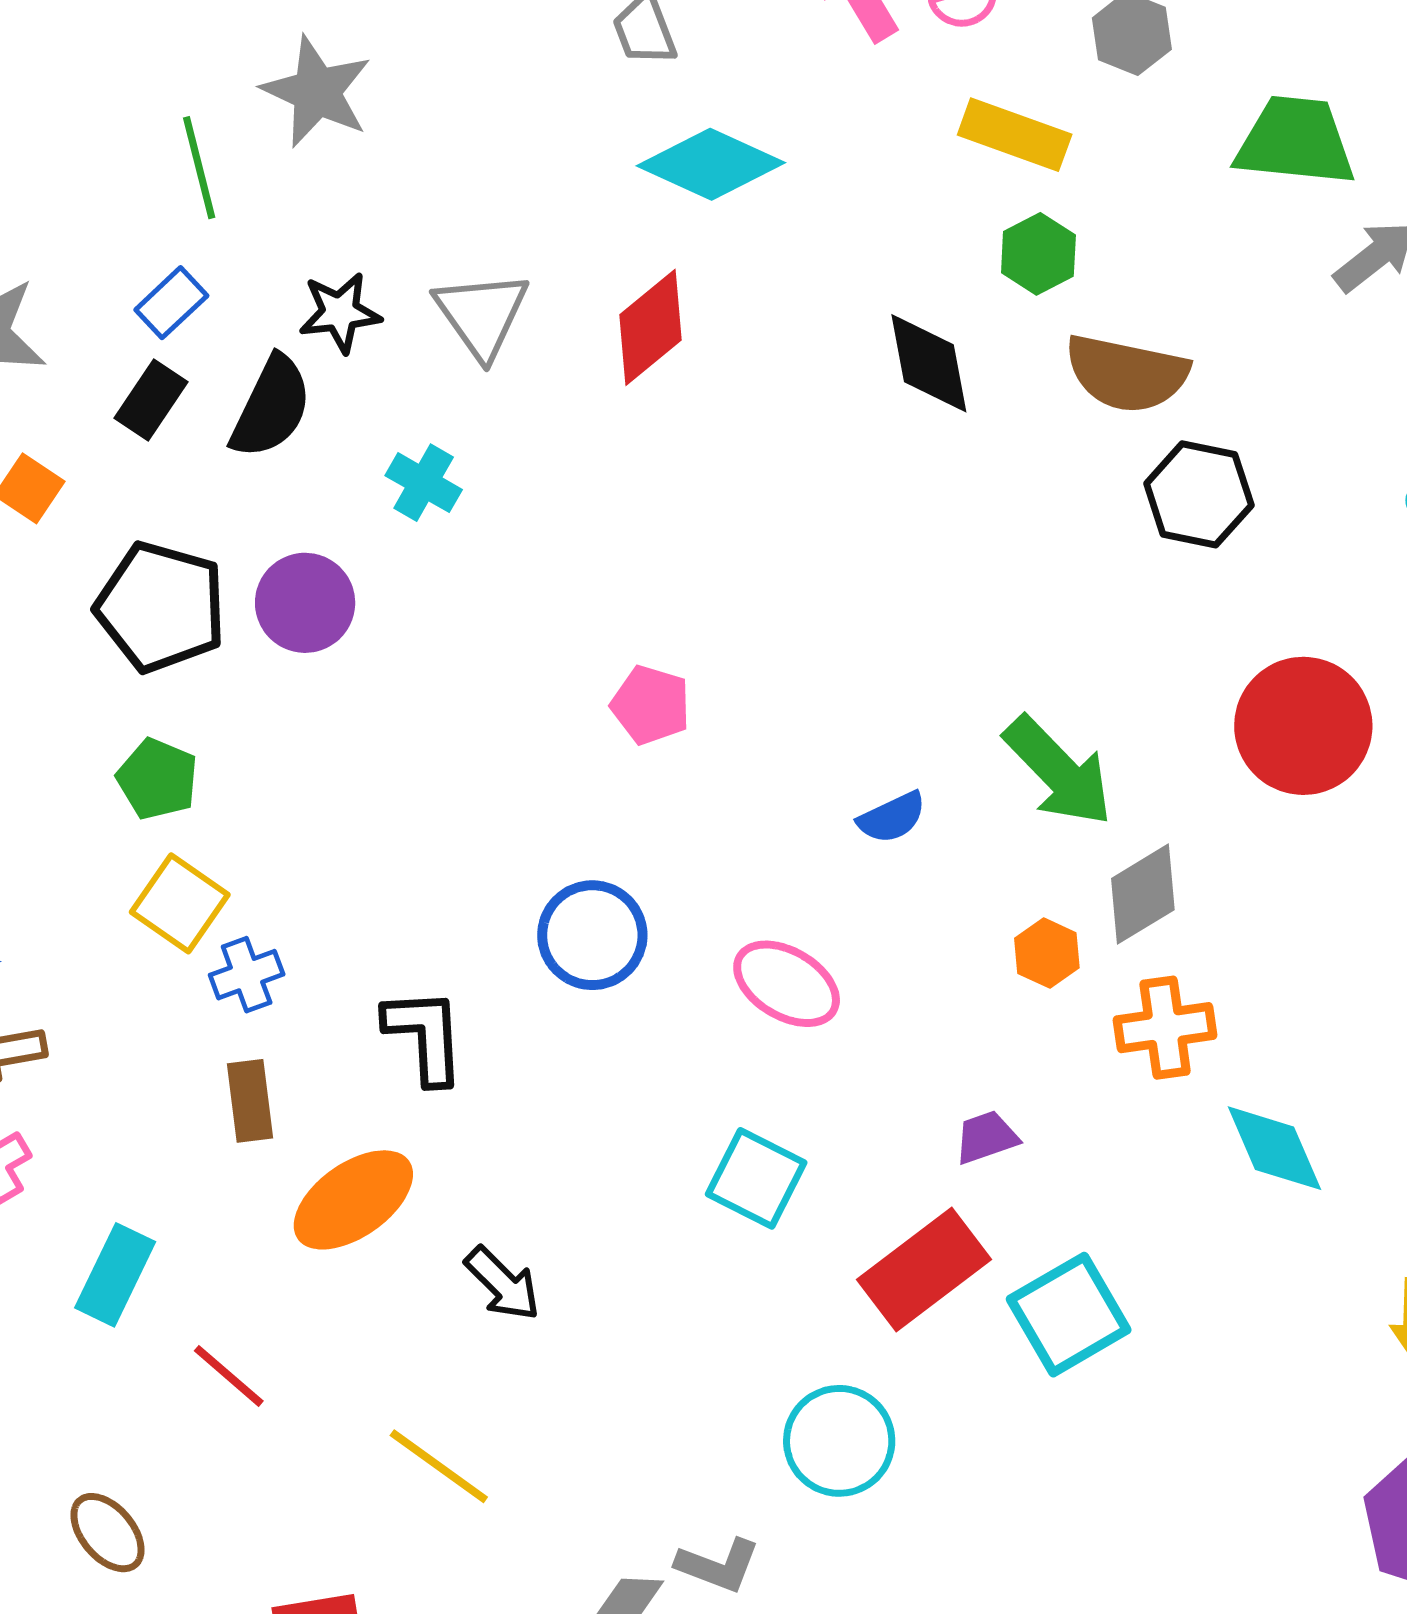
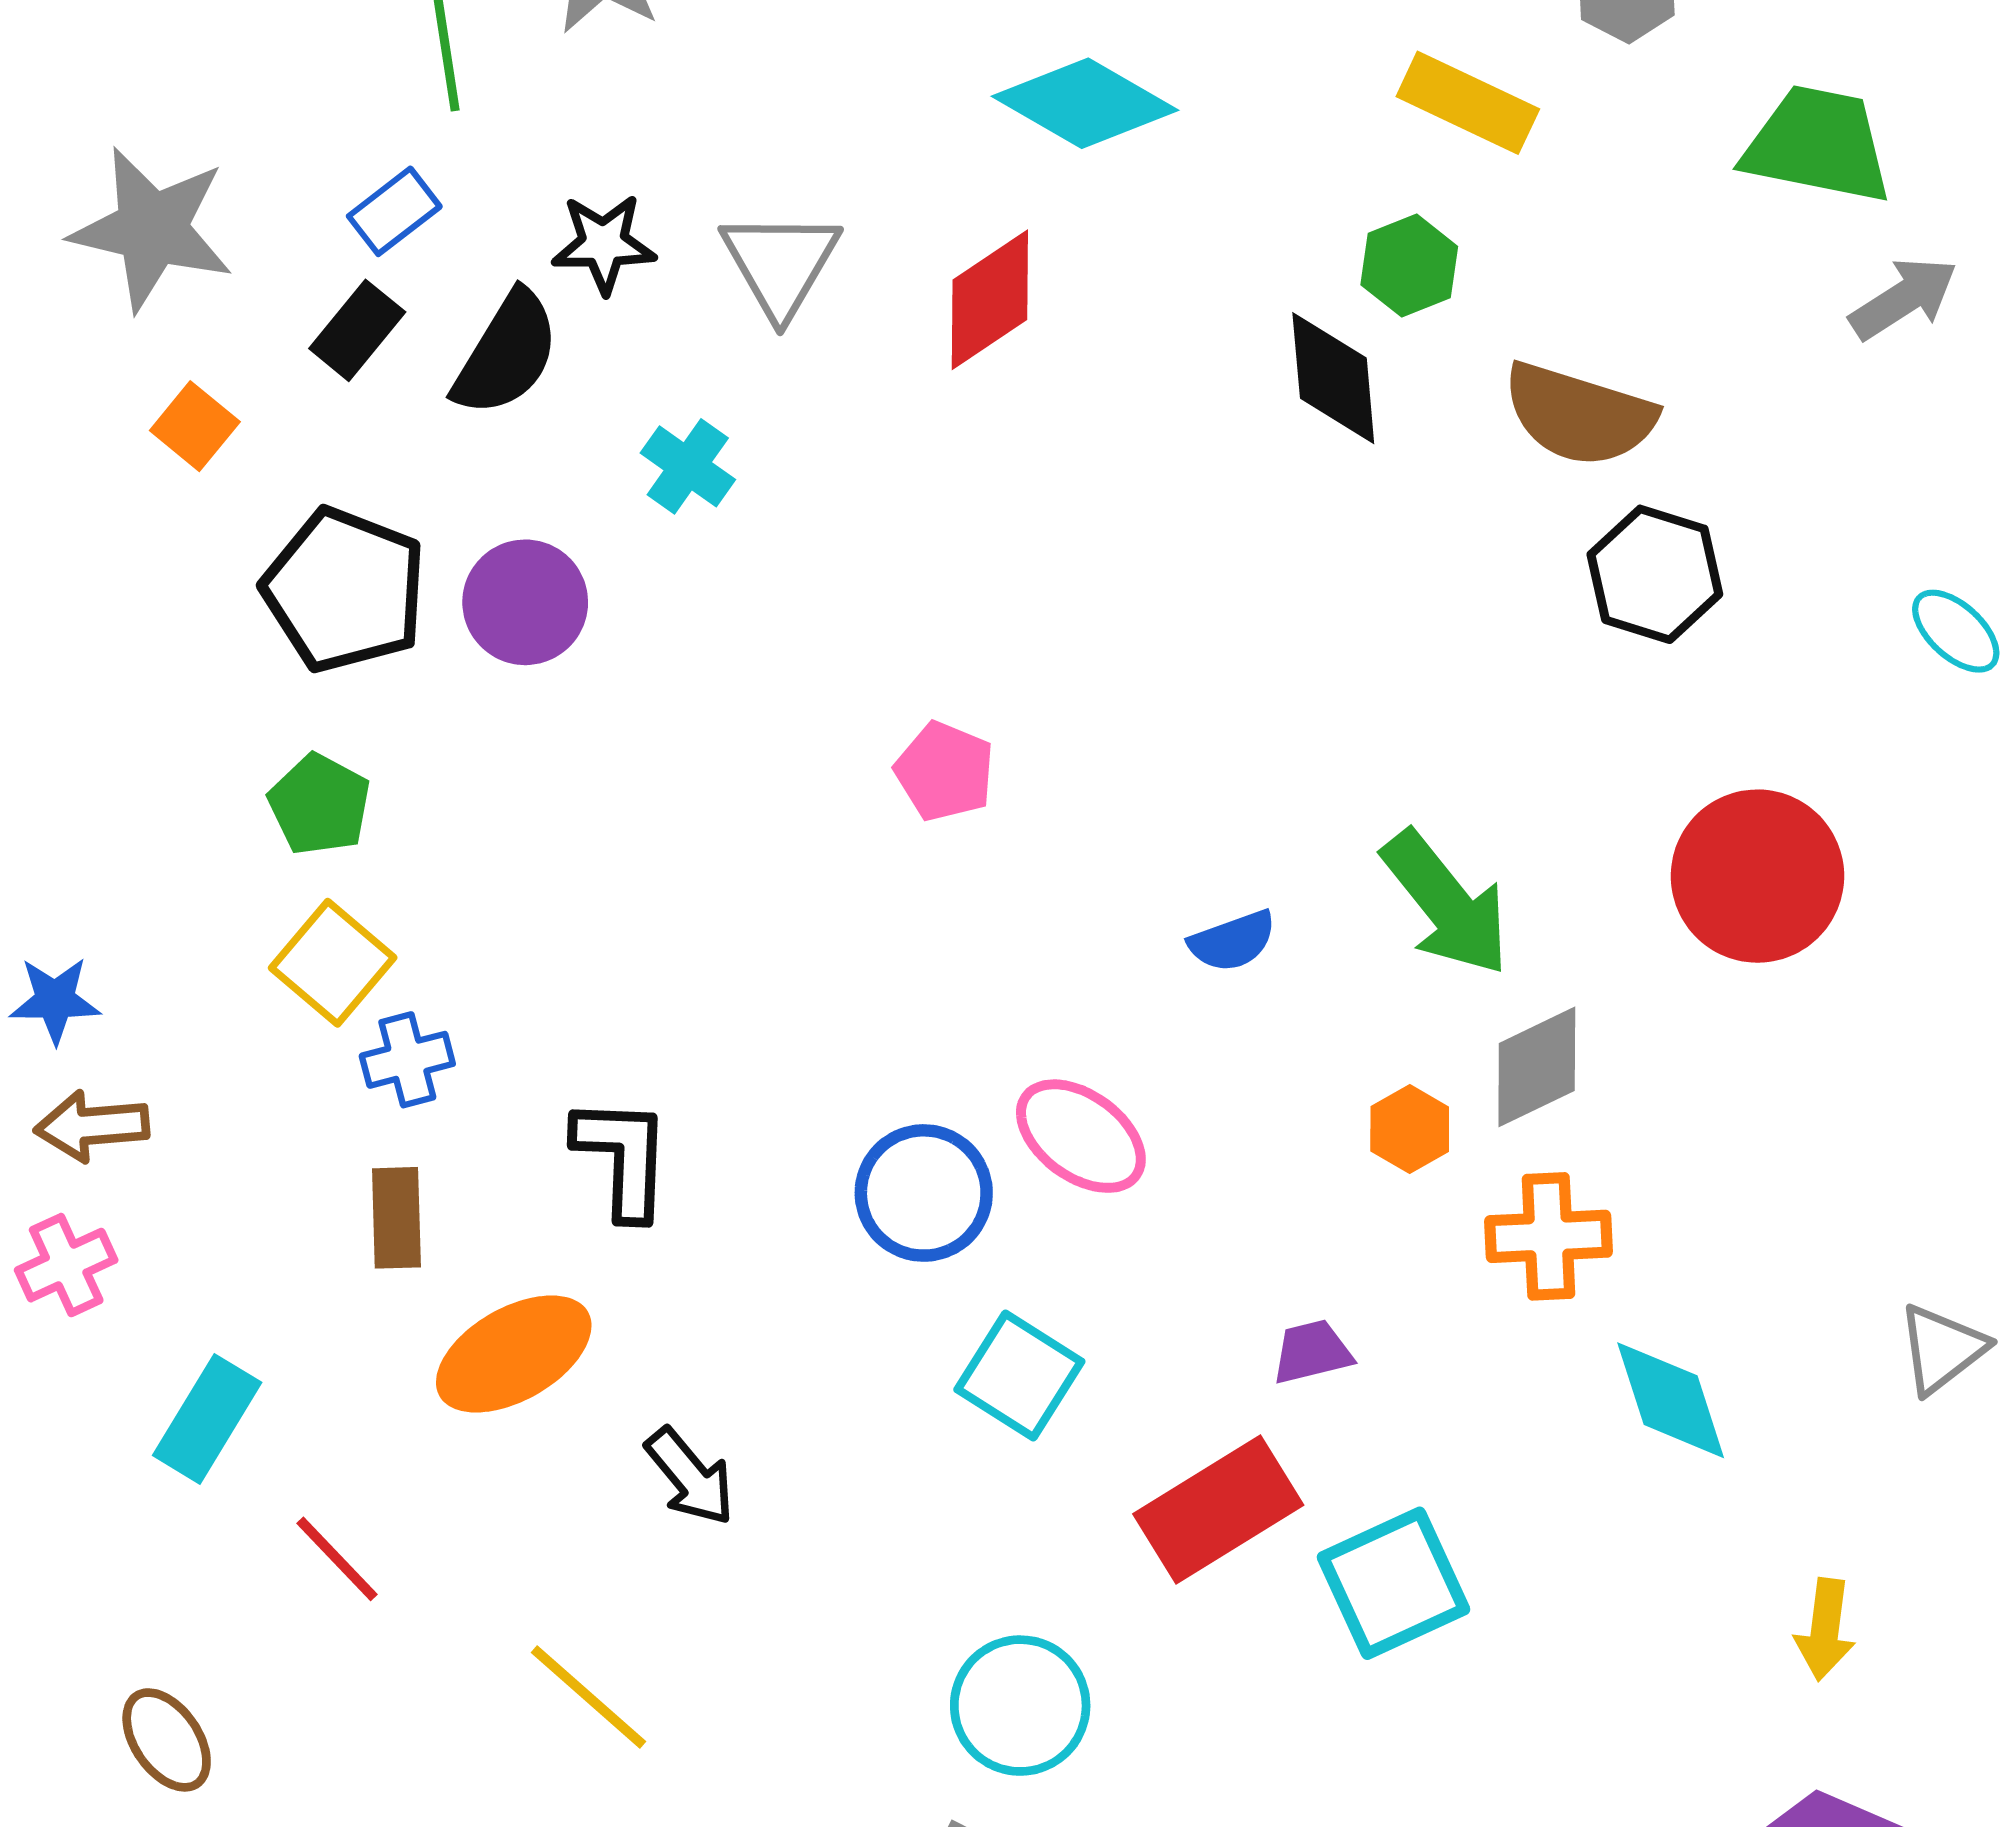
green hexagon: (1038, 254) -> (1409, 266), moved
blue circle: (592, 935) -> (924, 1193), moved
cyan circle: (839, 1441) -> (1020, 1706), moved

